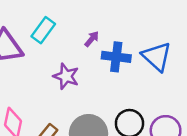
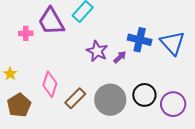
purple arrow: (92, 39) -> (120, 57), moved

